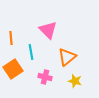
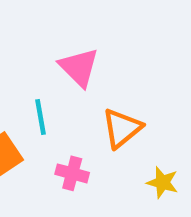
yellow star: (75, 81) -> (163, 182), moved

